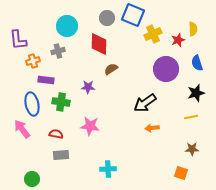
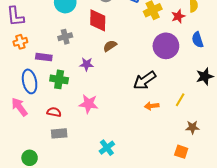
gray cross: (58, 51) -> (65, 37), moved
orange cross: (33, 61) -> (20, 42), moved
black star: (196, 93) -> (205, 76), moved
yellow line: (191, 117) -> (180, 100), moved, turned -48
cyan cross: (108, 169) -> (107, 148), turned -35

